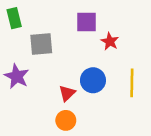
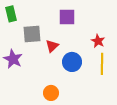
red star: (110, 41) -> (98, 41), moved
red triangle: (67, 93) -> (52, 46), moved

